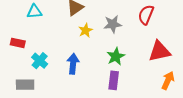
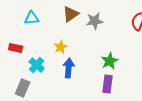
gray star: (113, 24) -> (95, 21), moved
yellow star: (86, 30) -> (61, 47), moved
gray rectangle: (25, 85) -> (23, 88), turned -66

